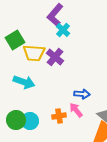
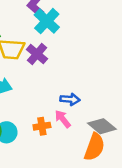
cyan cross: (63, 30) -> (47, 21), size x1.5

